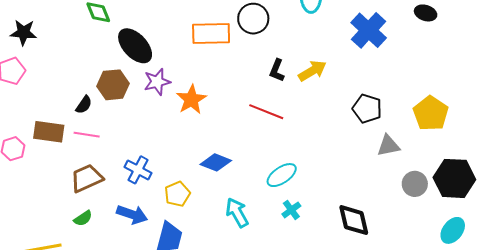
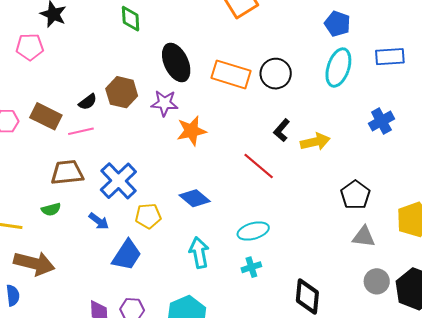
blue cross: (369, 30) -> (381, 121), size x0.7
black ellipse: (135, 46) -> (176, 62), moved
pink line: (87, 135) -> (81, 131), turned -40
blue cross: (138, 170) -> (118, 181), size x1.4
blue arrow: (132, 214) -> (99, 221), size x0.7

